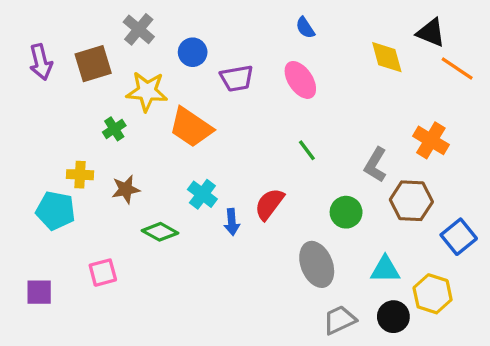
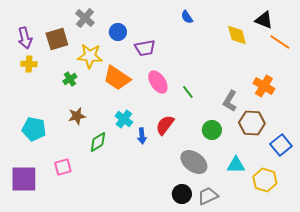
pink ellipse: (300, 80) -> (158, 82), moved
yellow cross: (80, 175) -> (29, 64), moved
green diamond: (160, 232) -> (98, 142), turned -60
gray ellipse: (317, 264) -> (194, 162), turned -32
purple square: (39, 292) -> (24, 179), size x1.6
black circle: (393, 317) -> (182, 194), moved

